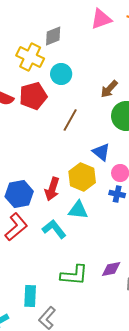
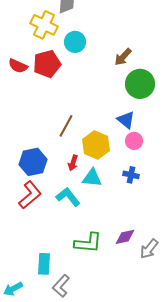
brown line: (70, 120) -> (66, 126), moved
blue triangle: (101, 152) -> (126, 120), moved
red arrow: (52, 189) -> (73, 163), moved, size x0.7
blue cross: (117, 194) -> (131, 175), moved

